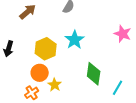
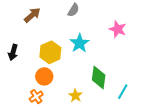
pink star: (123, 34) -> (118, 29), moved
yellow star: (55, 85) -> (75, 96), moved

